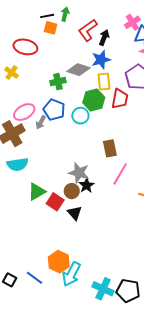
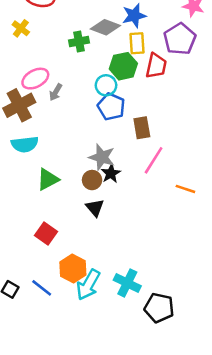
blue pentagon: (54, 110) -> (111, 107), moved
red square: (55, 202) -> (46, 234), moved
cyan cross: (103, 289) -> (127, 283), moved

